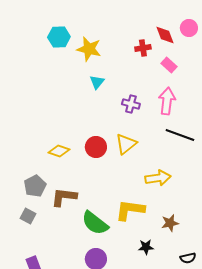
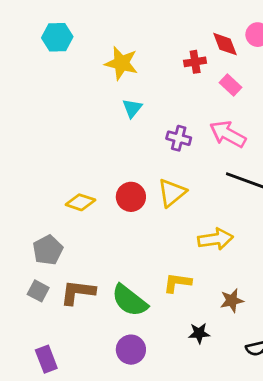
cyan hexagon: (59, 37) -> (57, 37), moved
pink arrow: (167, 101) -> (228, 134), turned -68
brown L-shape: (64, 197) -> (78, 292), moved
yellow L-shape: (130, 210) -> (177, 283), size x0.7

